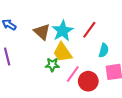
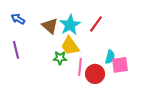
cyan semicircle: (104, 50) -> (110, 57), moved
pink line: (73, 74) -> (80, 67), turned -30

